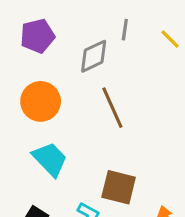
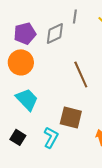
purple pentagon: (37, 36) -> (25, 33), moved
brown line: (112, 108) -> (81, 74), moved

